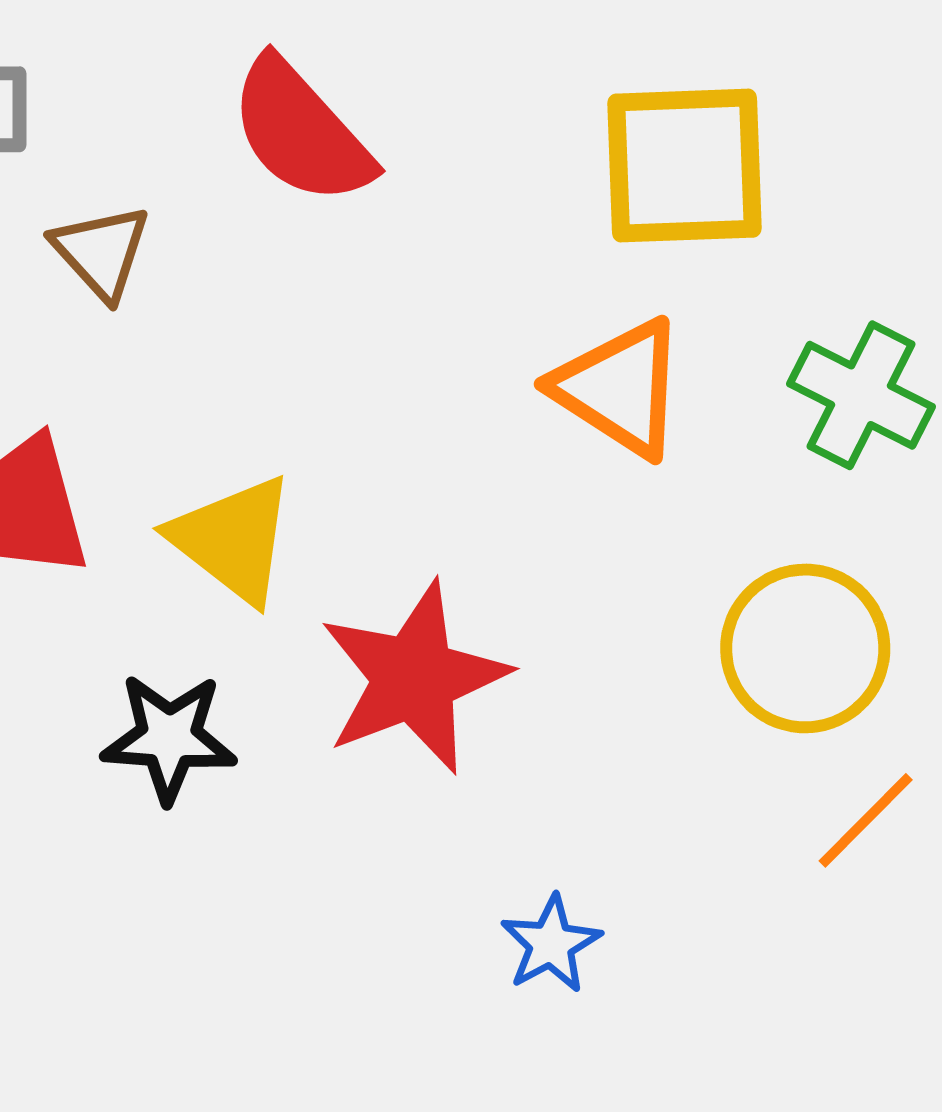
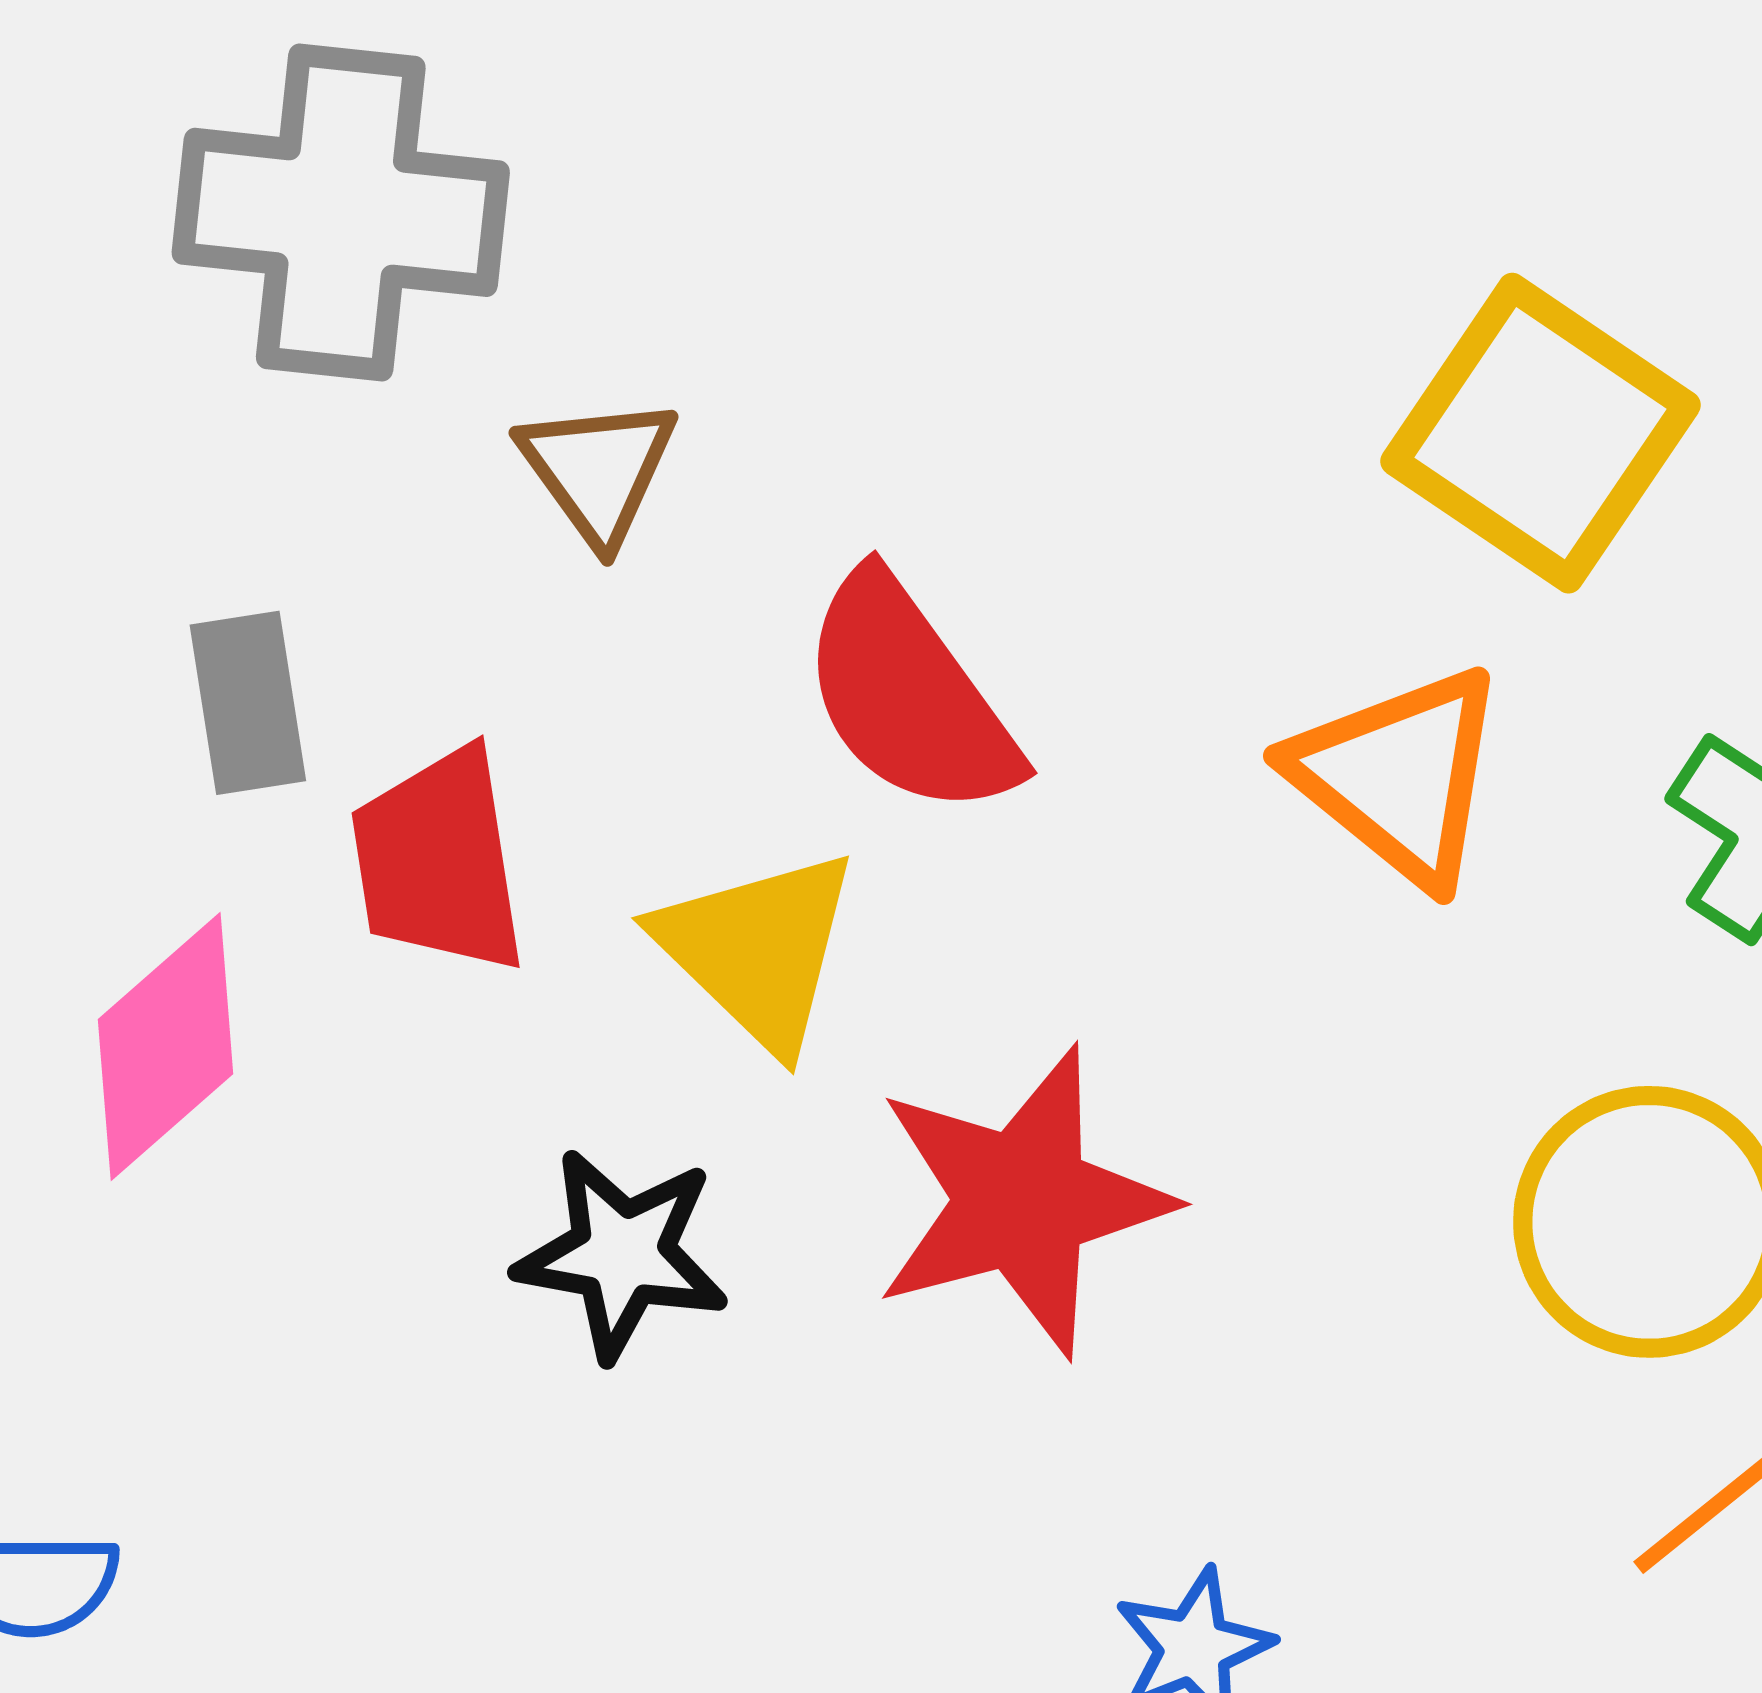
red semicircle: (301, 132) -> (909, 696), moved
yellow square: (684, 166) -> (1540, 433), turned 30

